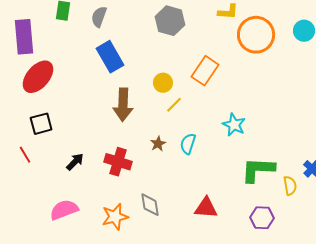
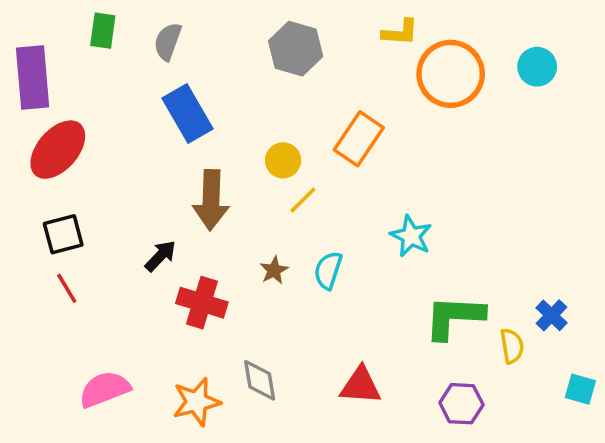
red line: (25, 155) -> (67, 288), moved
black arrow: (75, 162) -> (161, 256), moved

